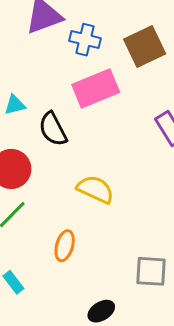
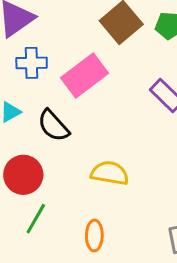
blue cross: (85, 40) -> (32, 63), moved

